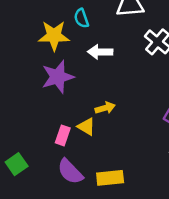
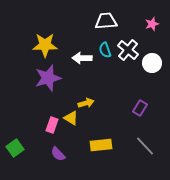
cyan semicircle: (81, 18) -> (105, 50), moved
purple semicircle: (70, 172) -> (58, 154), size x0.7
yellow rectangle: (110, 178) -> (101, 145), moved

